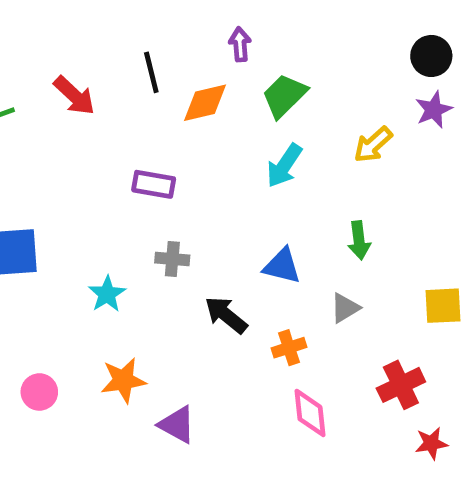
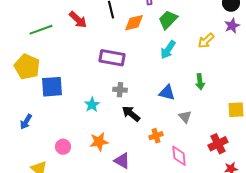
purple rectangle: (154, 184) -> (112, 58), size x1.4
gray triangle: (345, 308) -> (185, 117), moved, turned -40
black arrow: (226, 315) -> (131, 114), moved
orange cross: (289, 348) -> (156, 136), moved

